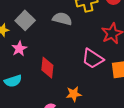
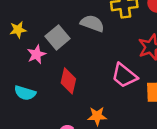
gray square: (25, 20) -> (58, 37), moved
cyan semicircle: (13, 81) -> (25, 93), turned 30

